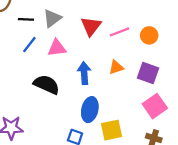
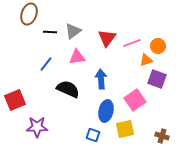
blue line: (29, 45) -> (46, 64), moved
orange triangle: (116, 67) -> (146, 60), moved
pink square: (155, 106) -> (135, 100), moved

